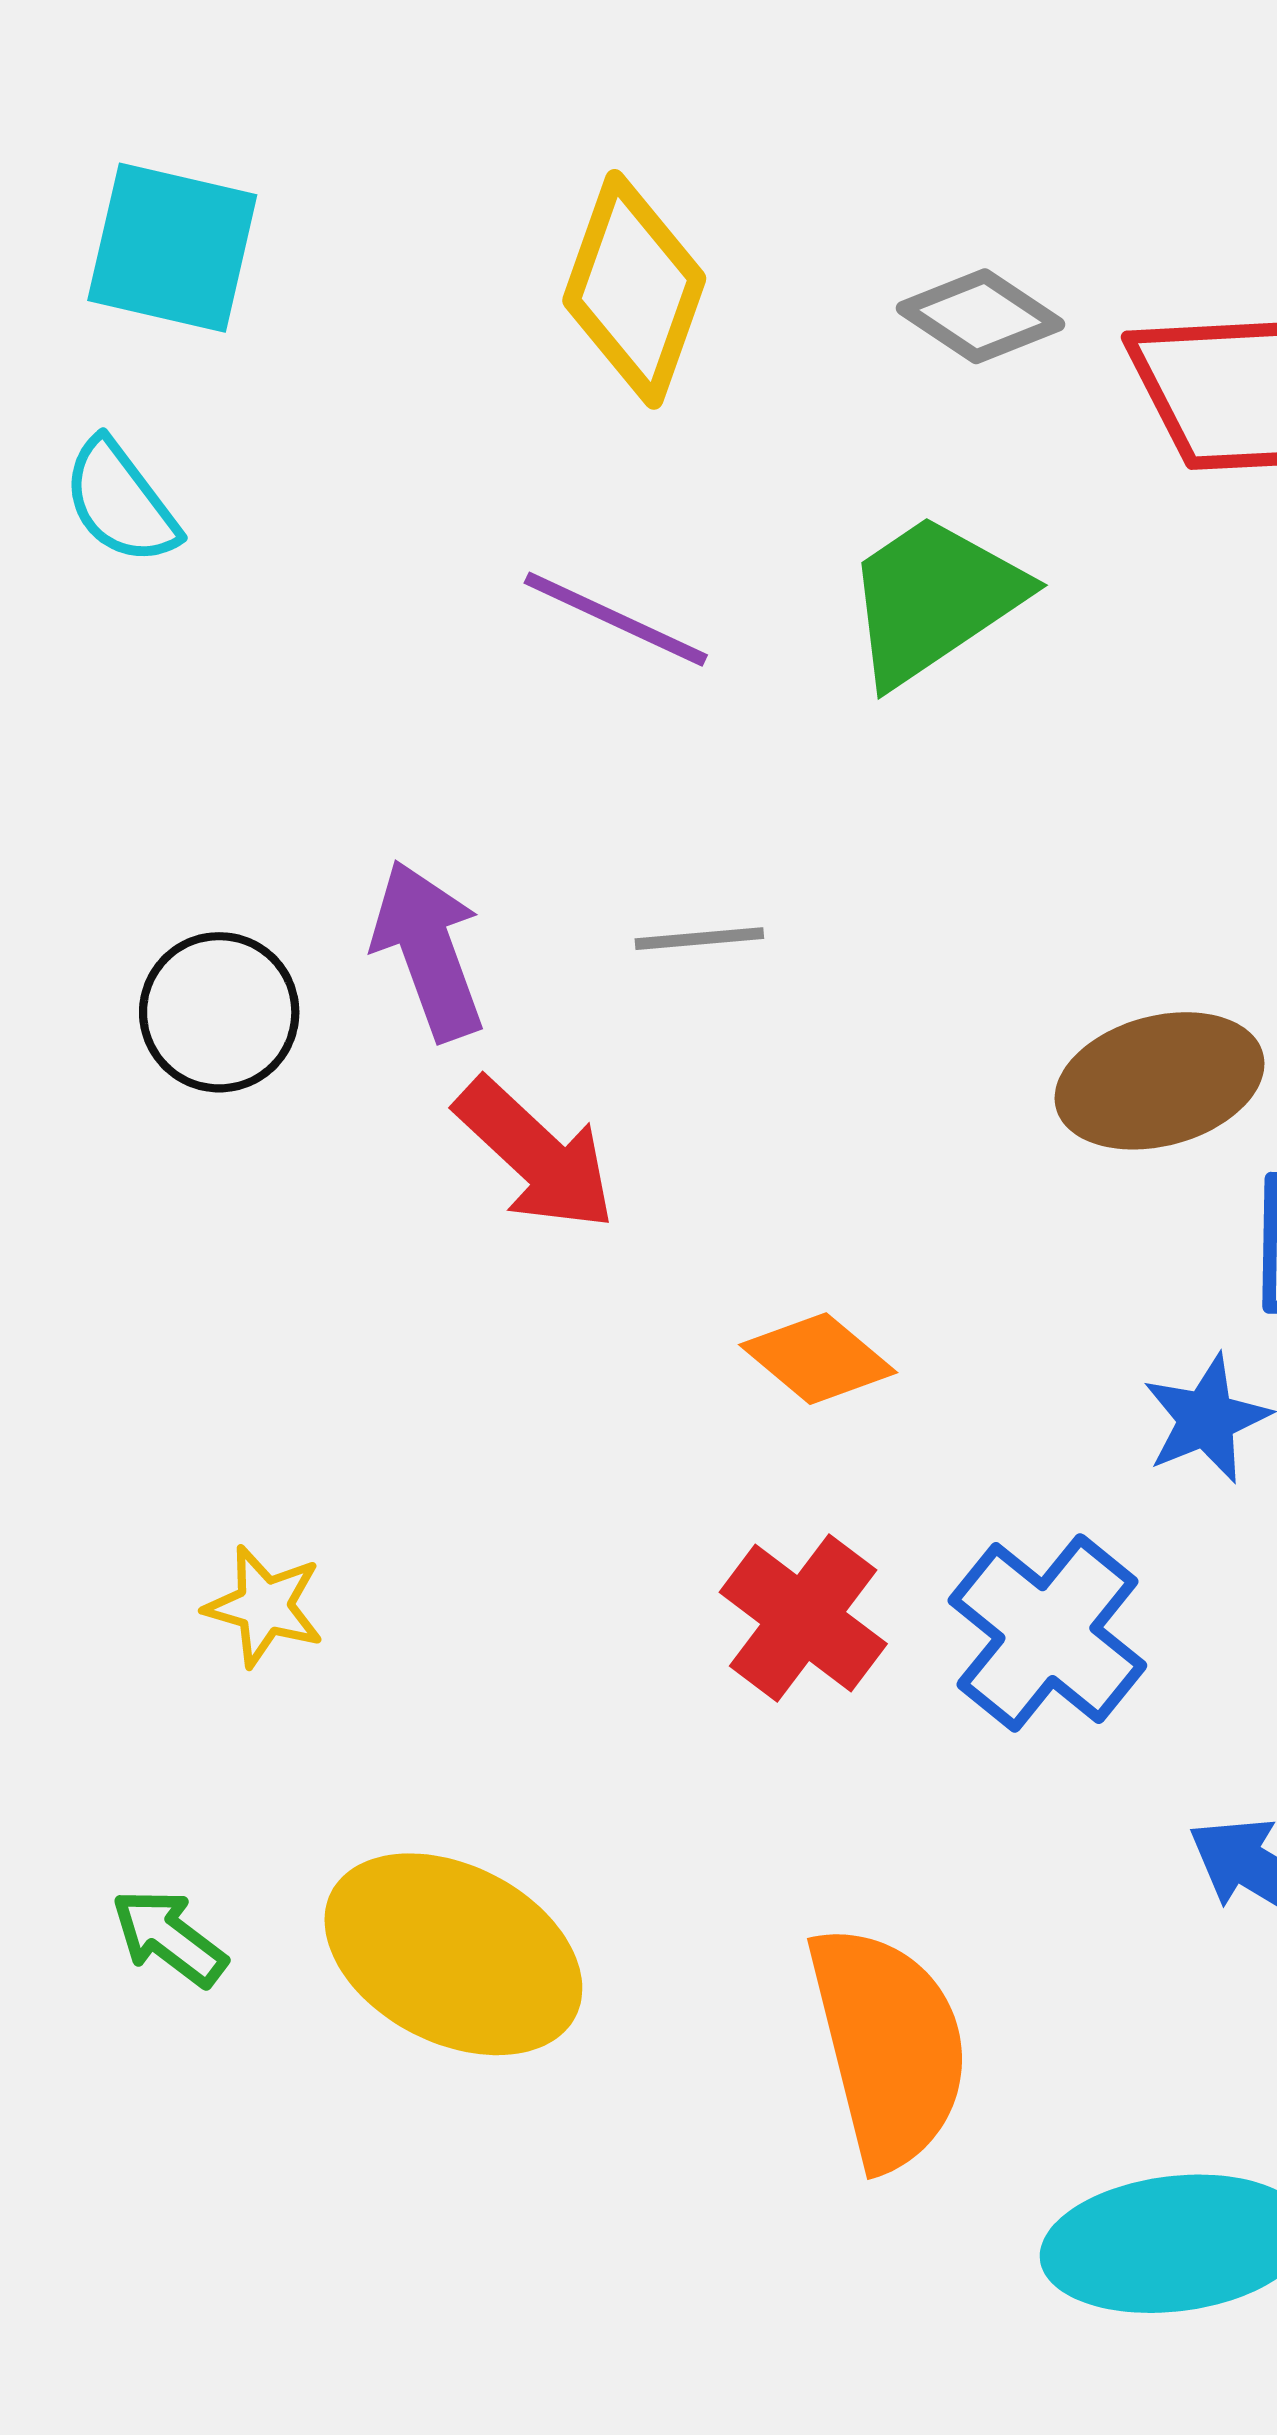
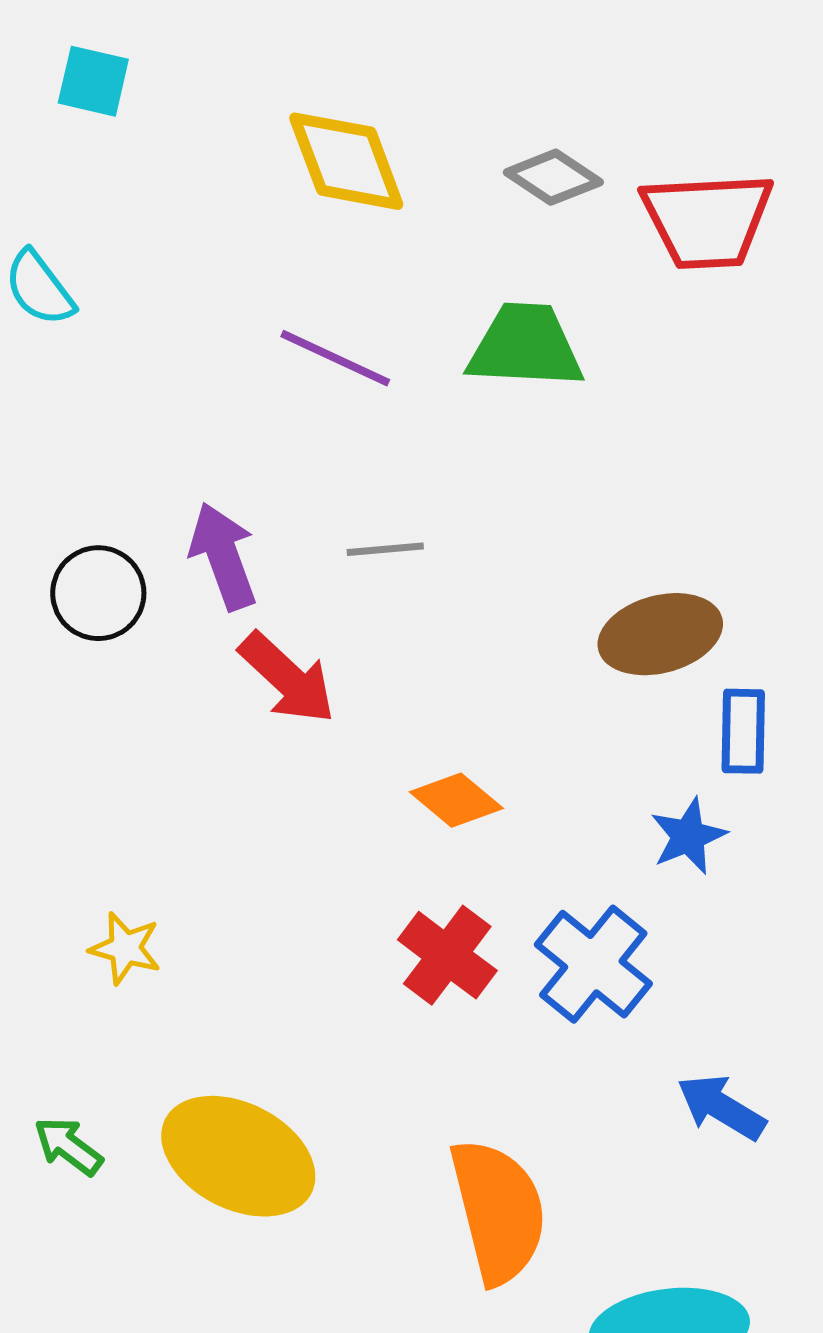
cyan square: (172, 248) -> (93, 81), moved, size x0.7
yellow diamond: (634, 289) -> (346, 161), turned -40
green trapezoid: (934, 599) -> (525, 346), turned 37

